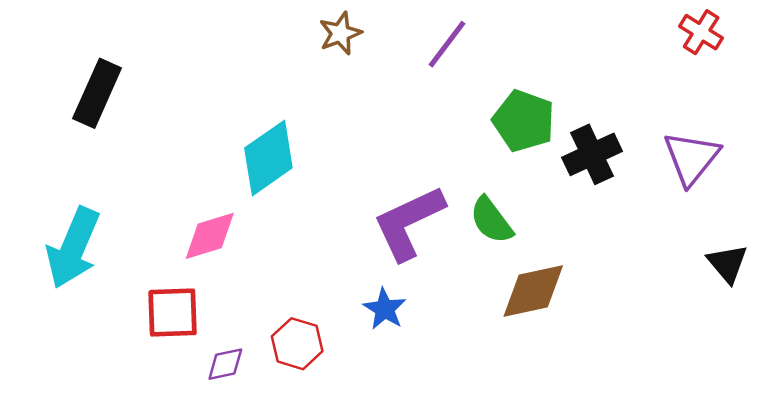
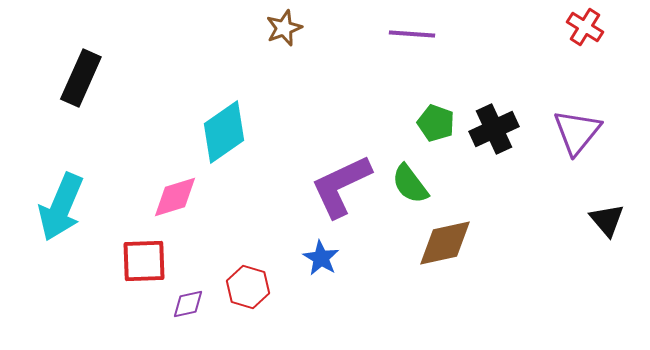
purple line: (447, 44) -> (412, 34), moved, turned 57
green pentagon: (524, 121) -> (436, 123), moved, size x0.7

